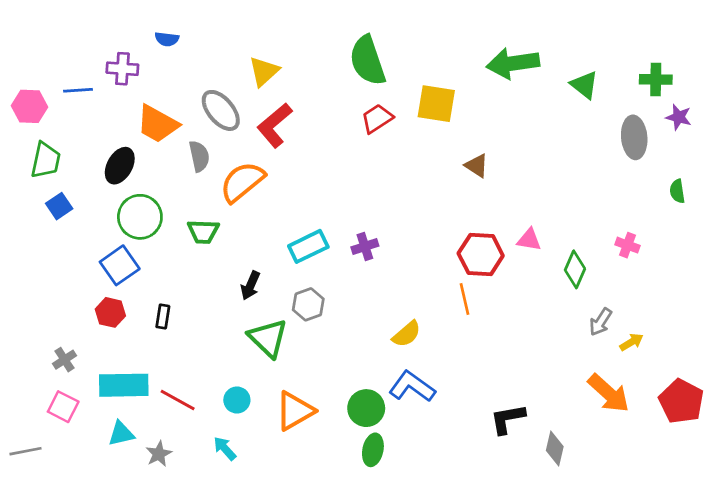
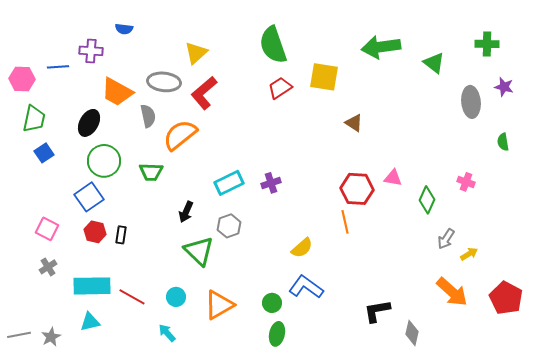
green cross: (656, 79) -> (487, 44), moved
gray ellipse: (221, 110) -> (164, 82), turned -44
red hexagon: (110, 312) -> (95, 232), moved
pink square: (63, 407) -> (47, 229), moved
green circle: (366, 408) -> (272, 303), size x0.7
gray star: (159, 454) -> (51, 337), moved

